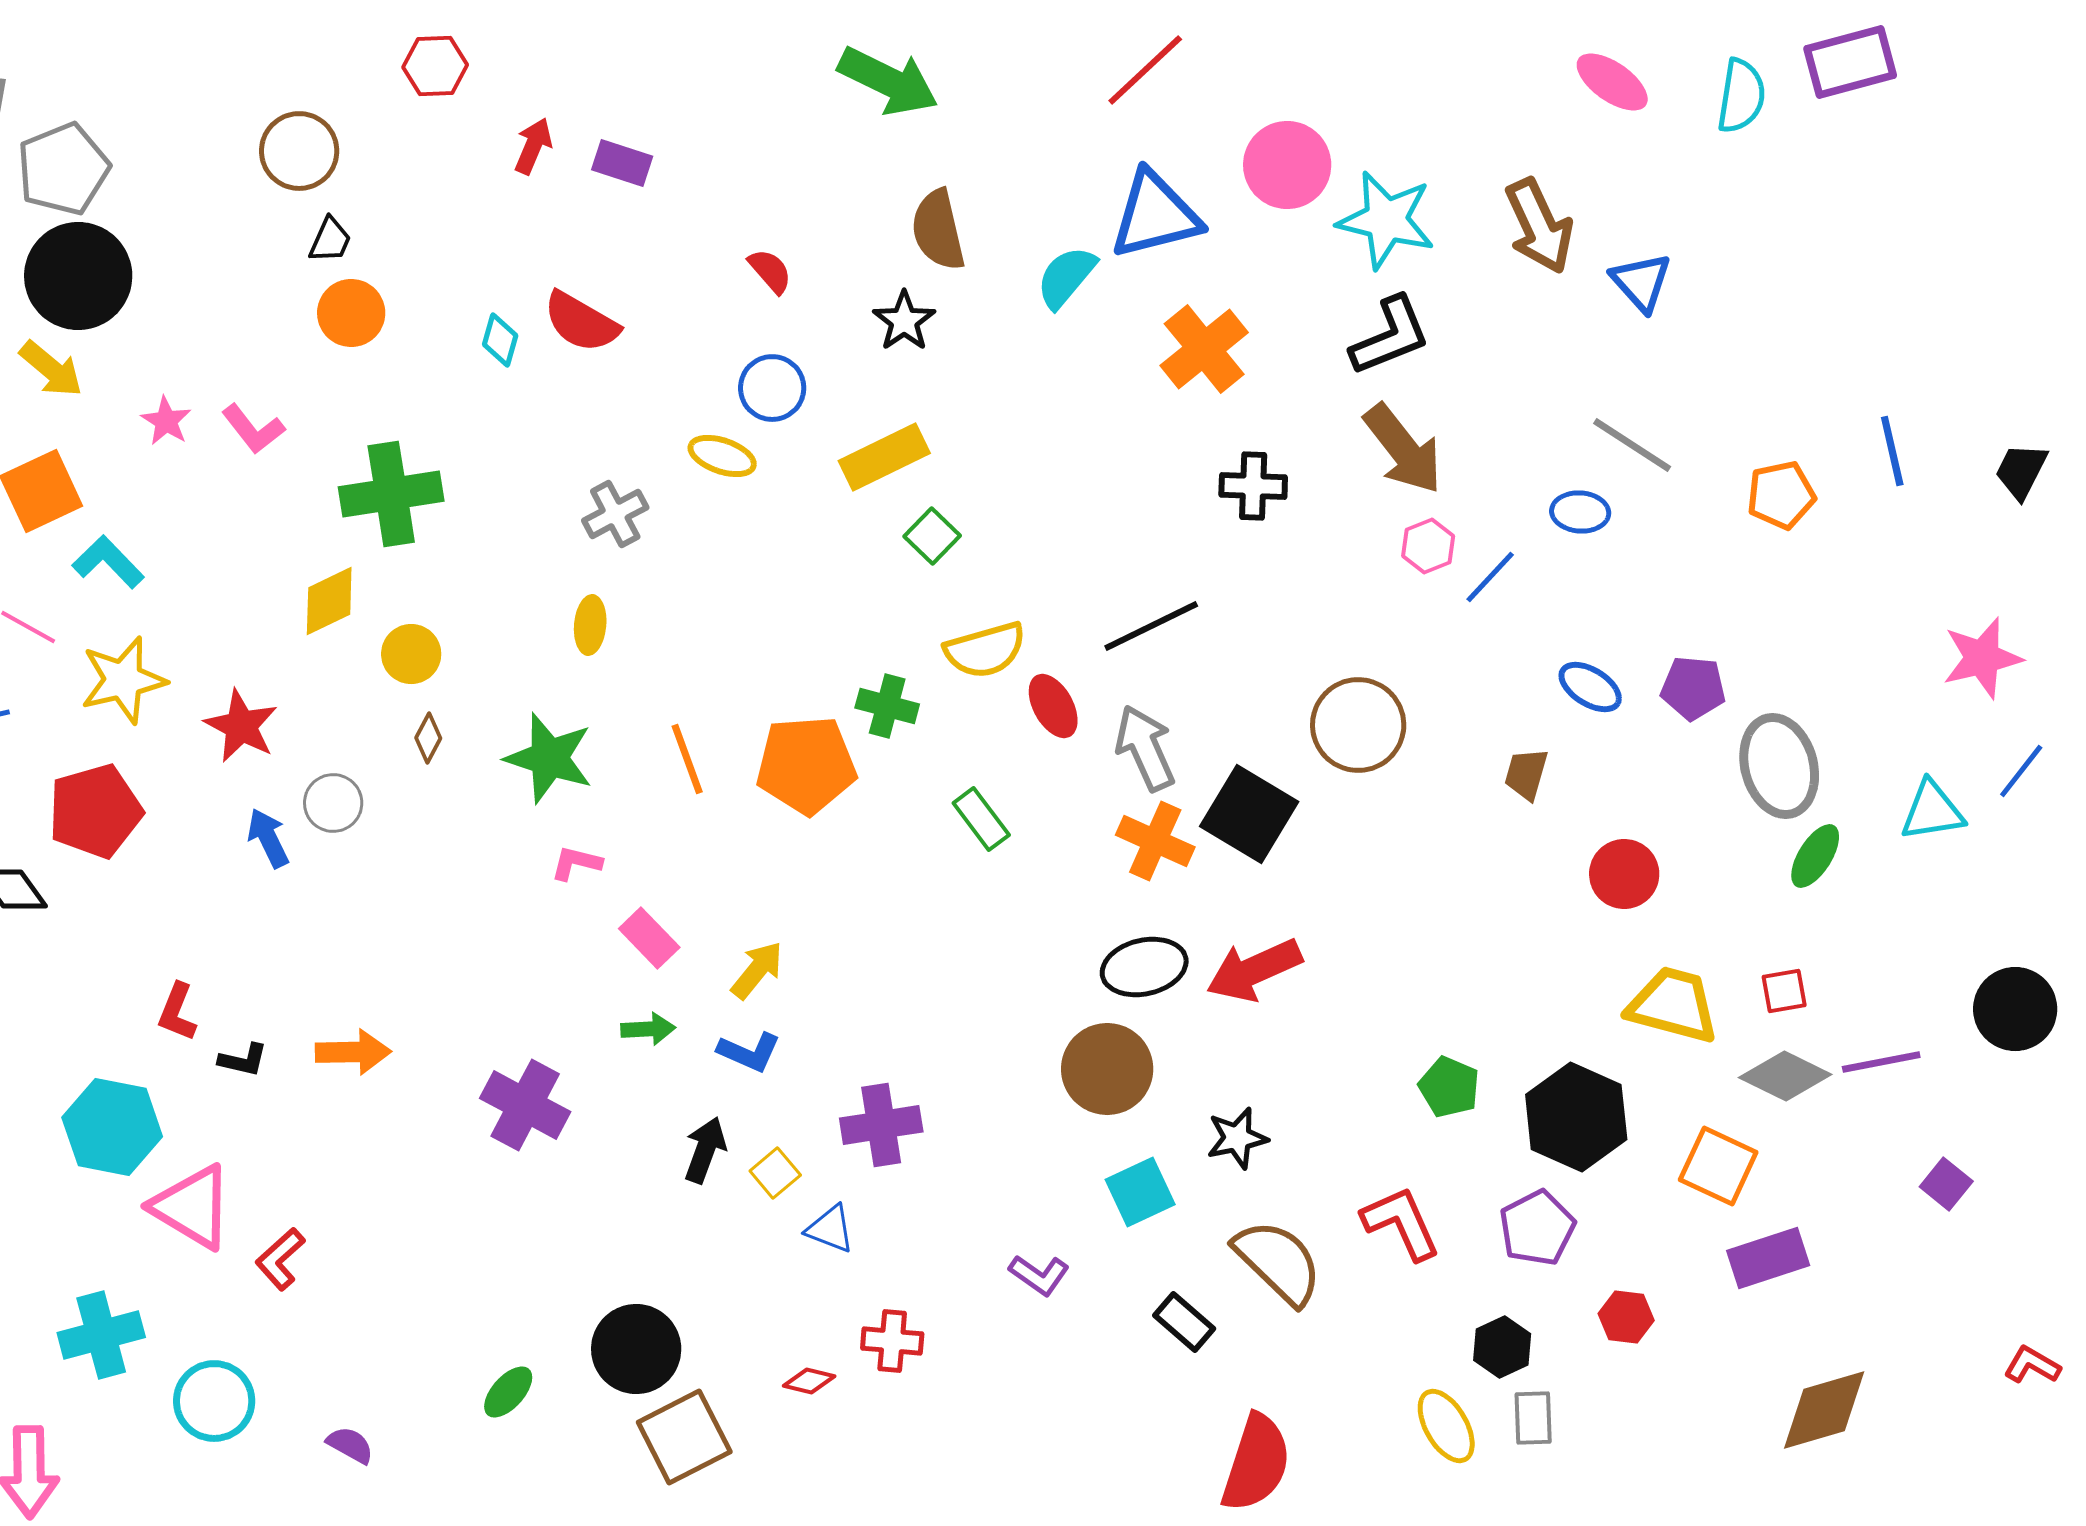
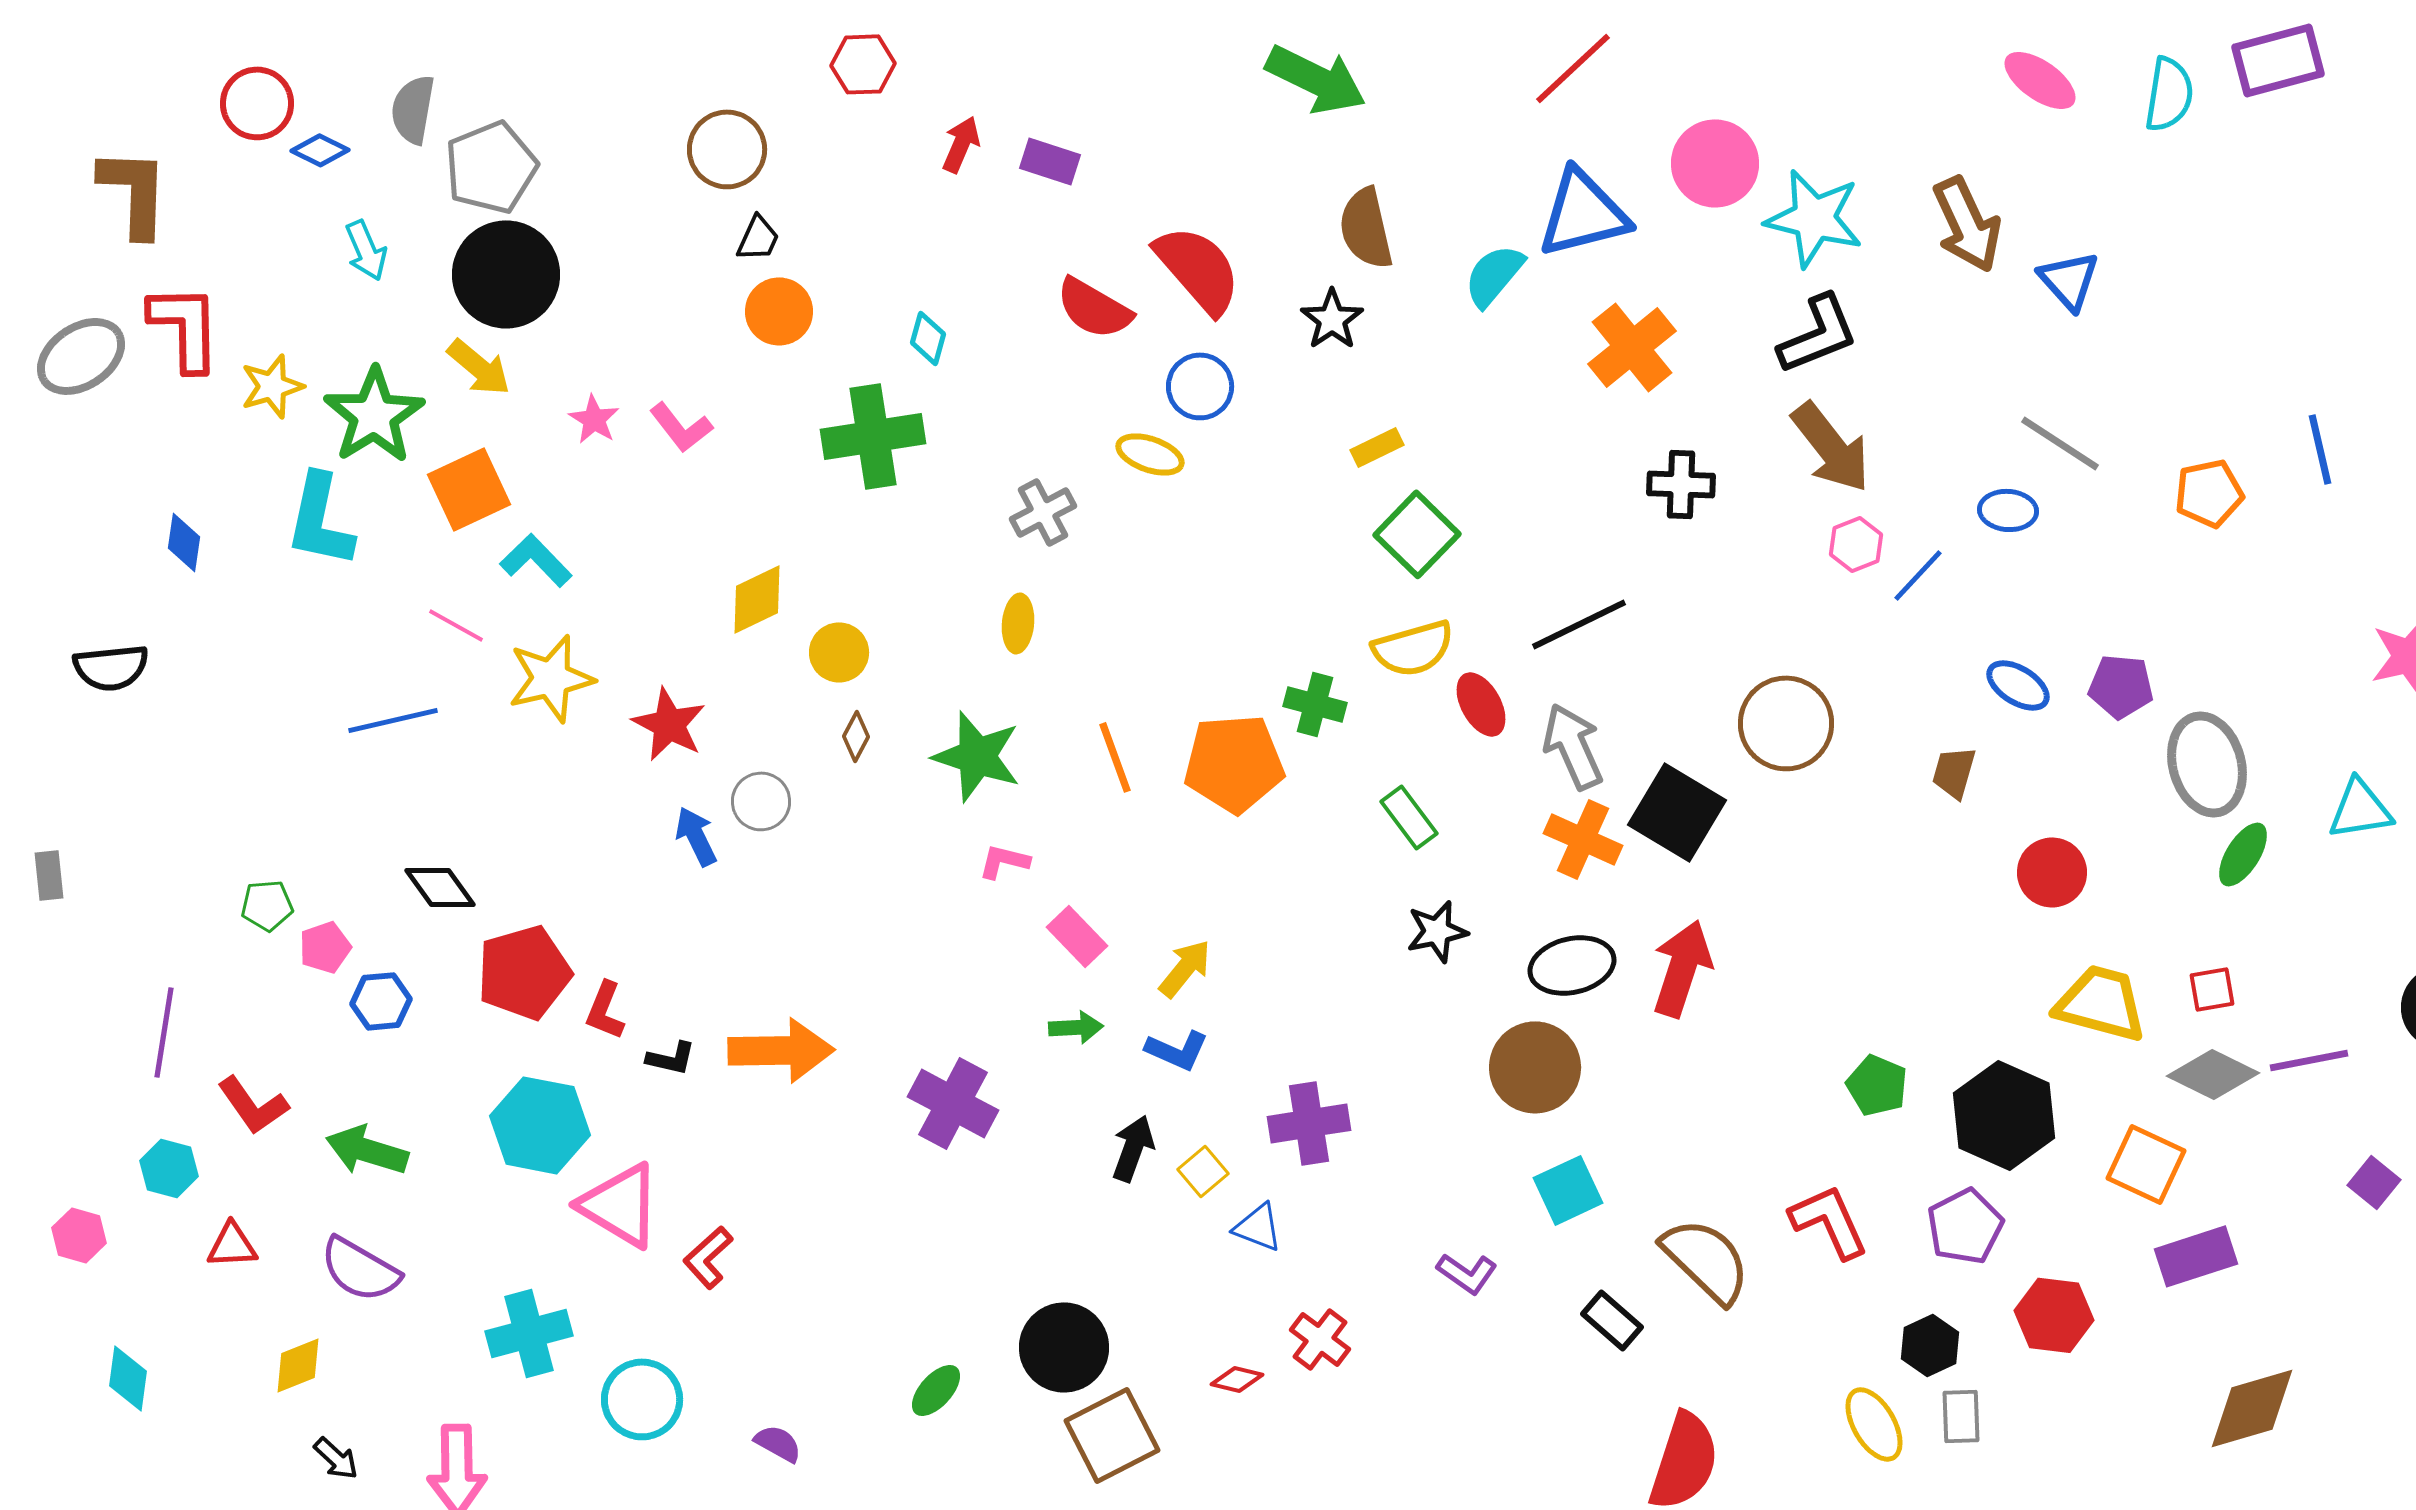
red semicircle: (770, 271) -> (1198, 269), size x2.0
red semicircle: (581, 322) -> (1094, 308), moved
yellow rectangle: (884, 457) -> (1377, 447), moved, size x0.6
green cross: (391, 494) -> (873, 436), moved
green square: (932, 536) -> (1417, 534), moved, size x1.5
red pentagon: (95, 811) -> (524, 972), moved
red arrow: (1254, 970) -> (1682, 968), turned 132
orange arrow: (353, 1052) -> (781, 1050), size x1.4
black star: (1237, 1138) -> (1437, 931), moved
red hexagon: (1626, 1317) -> (2054, 1315), size x1.4
red cross: (892, 1341) -> (1320, 1339), turned 32

